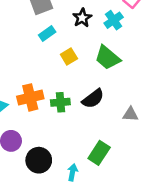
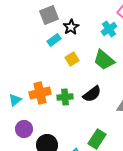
black star: (82, 18) -> (71, 27), moved

